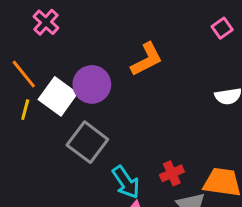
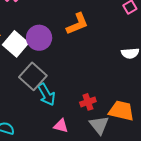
cyan arrow: (126, 182) -> (46, 95), moved

